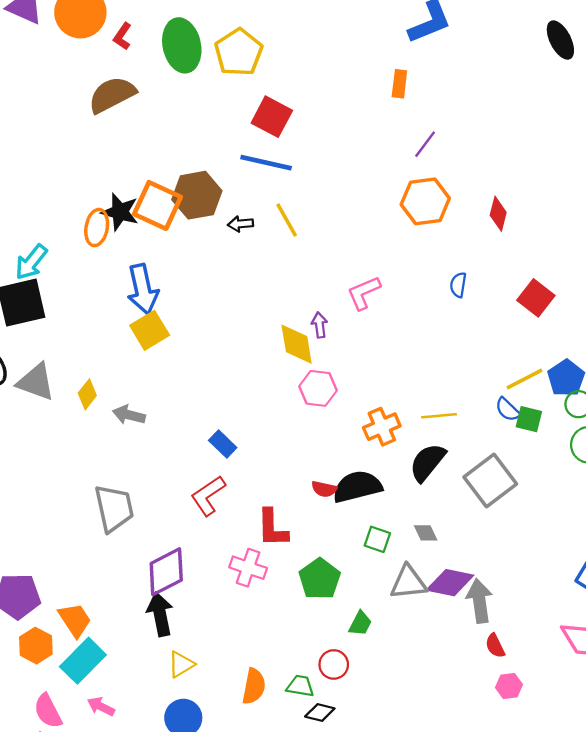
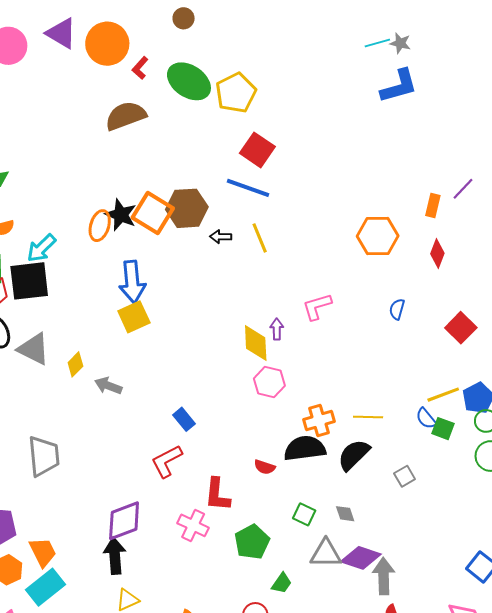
green ellipse: (182, 45) -> (189, 81), turned -51
orange rectangle: (399, 84) -> (433, 205), moved
purple line: (425, 144) -> (463, 189), moved
gray square: (490, 481) -> (405, 476), size x0.5
black semicircle: (357, 487) -> (305, 448), moved
gray trapezoid: (114, 508) -> (44, 456), moved

